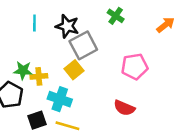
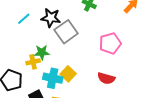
cyan line: (34, 23) -> (24, 19), turned 56
yellow square: (74, 70) -> (68, 74), moved
green star: (23, 71) -> (42, 52), moved

